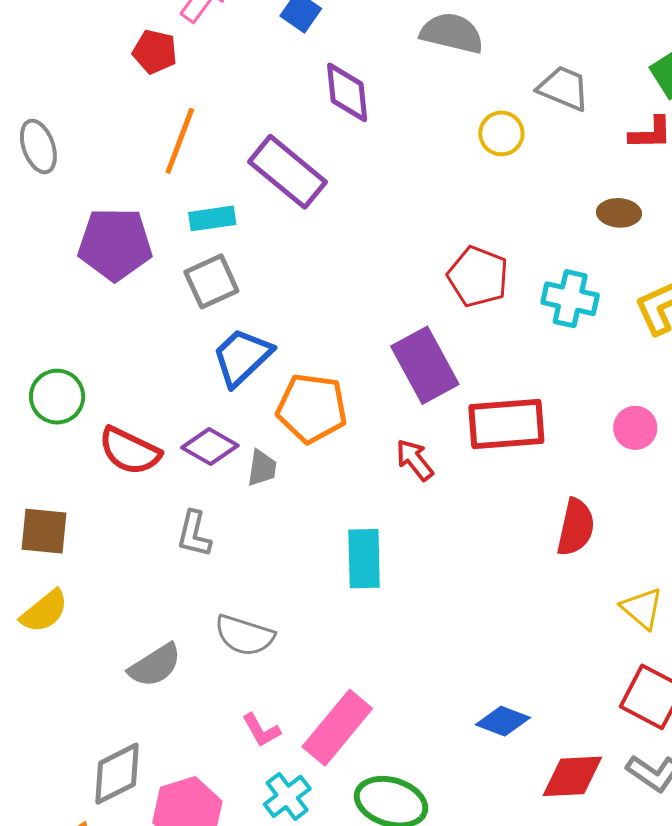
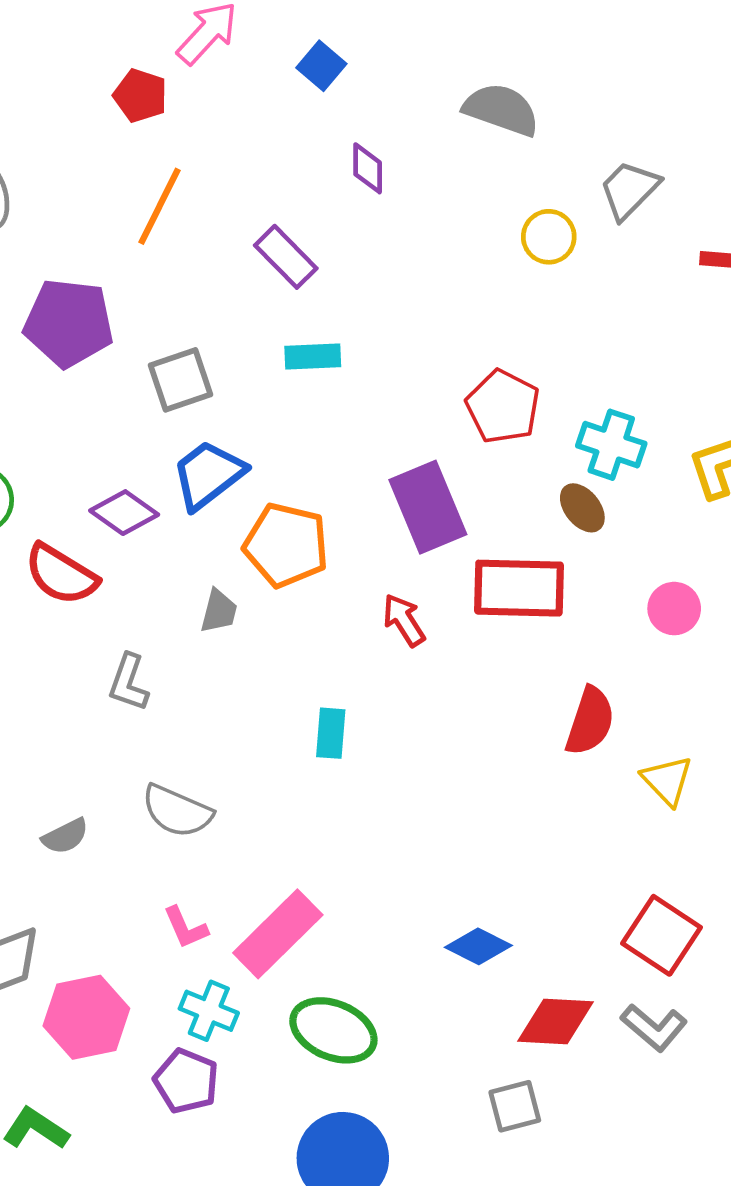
gray trapezoid: (564, 88) -> (629, 190), turned -74
purple diamond: (347, 92) -> (368, 168), size x0.7
purple rectangle: (288, 172) -> (286, 257), size x0.7
brown ellipse: (619, 213) -> (582, 508), moved, turned 42
cyan rectangle: (212, 218) -> (313, 356), moved
purple diamond: (210, 447) -> (124, 513), moved
cyan rectangle: (364, 559) -> (331, 733), size x0.7
yellow triangle: (642, 608) -> (667, 780), moved
gray semicircle: (155, 665) -> (65, 836), size x0.7
cyan cross: (287, 796) -> (209, 1011), turned -36

